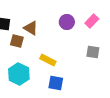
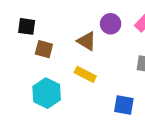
brown triangle: (31, 28) -> (87, 41), moved
blue square: (56, 83) -> (124, 105), moved

